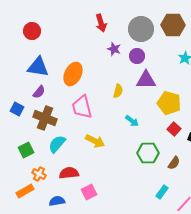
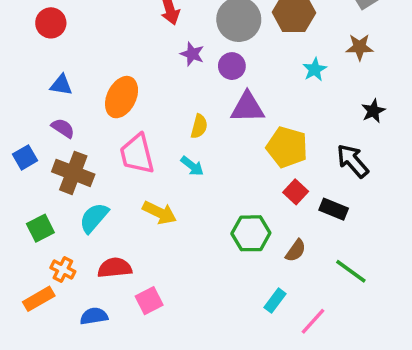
blue triangle: (38, 67) -> (61, 85), size x0.6
purple semicircle: (39, 92) -> (63, 128), turned -96
blue square: (17, 109) -> (25, 157), turned 32
cyan arrow: (132, 121) -> (192, 166), moved

